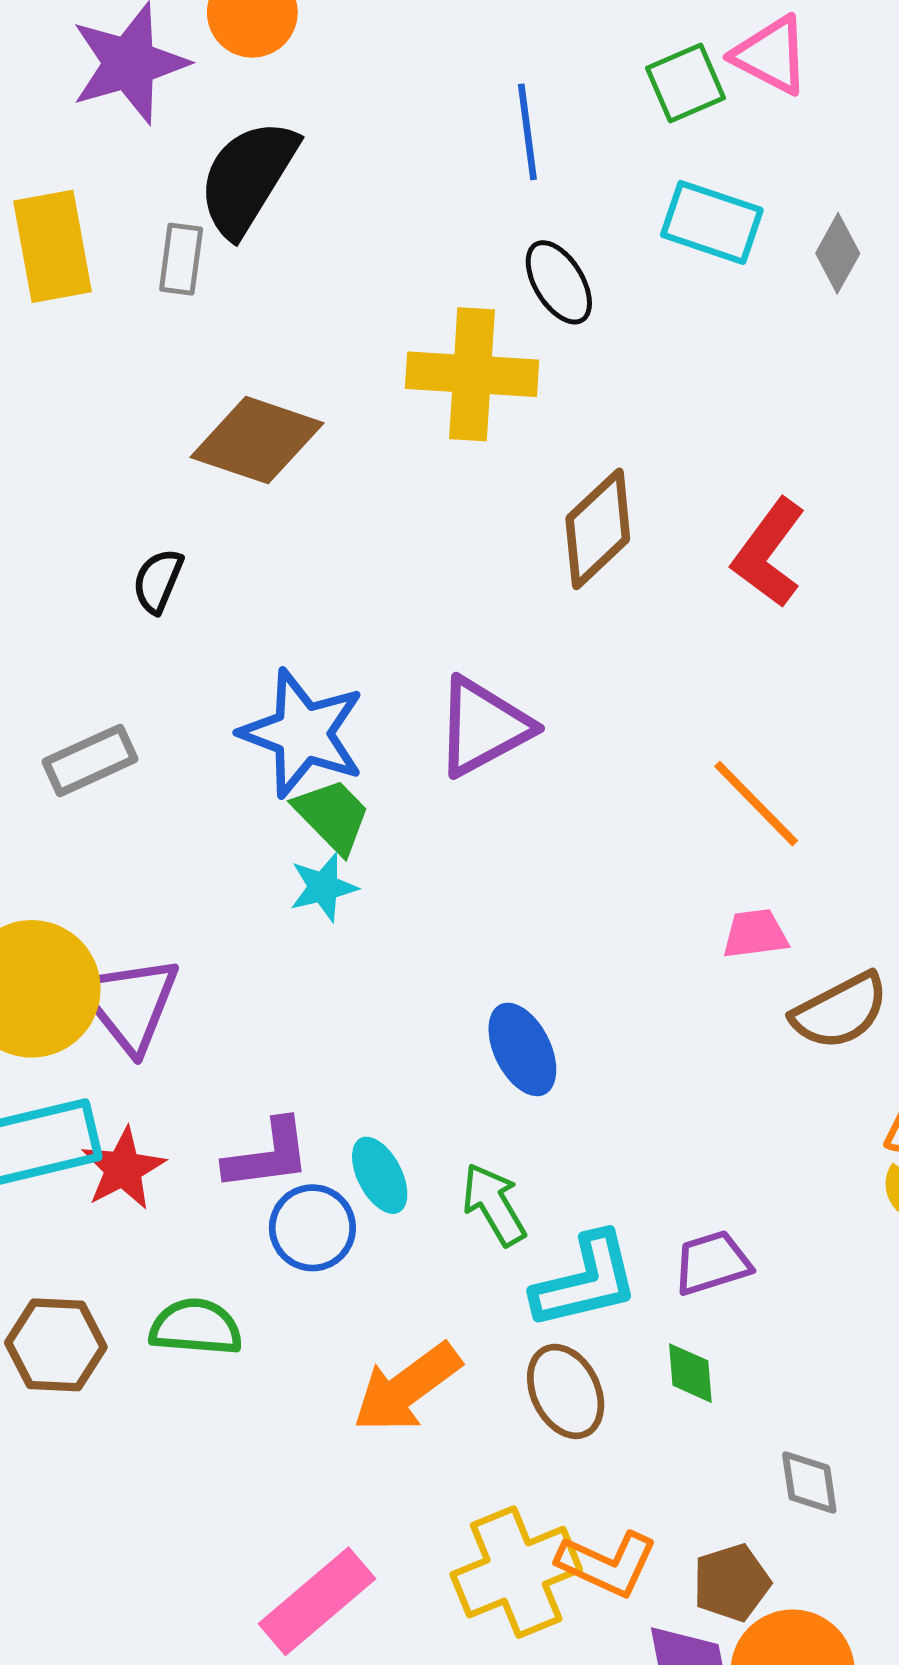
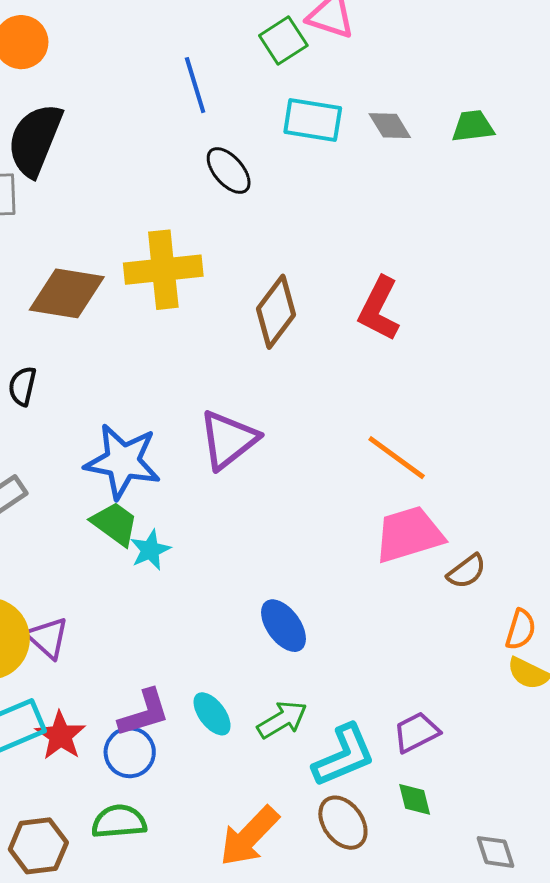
gray diamond: (838, 253) -> (390, 126), turned -51
yellow cross: (472, 374) -> (163, 270), moved
green trapezoid: (332, 816) -> (115, 524), moved
pink trapezoid: (755, 934) -> (409, 534), size x1.8
purple triangle: (129, 1004) -> (48, 638), size x0.7
brown semicircle: (840, 1011) -> (467, 571), size x0.7
green arrow: (494, 1204) -> (282, 720), turned 99
blue circle: (312, 1228) -> (130, 752), moved

